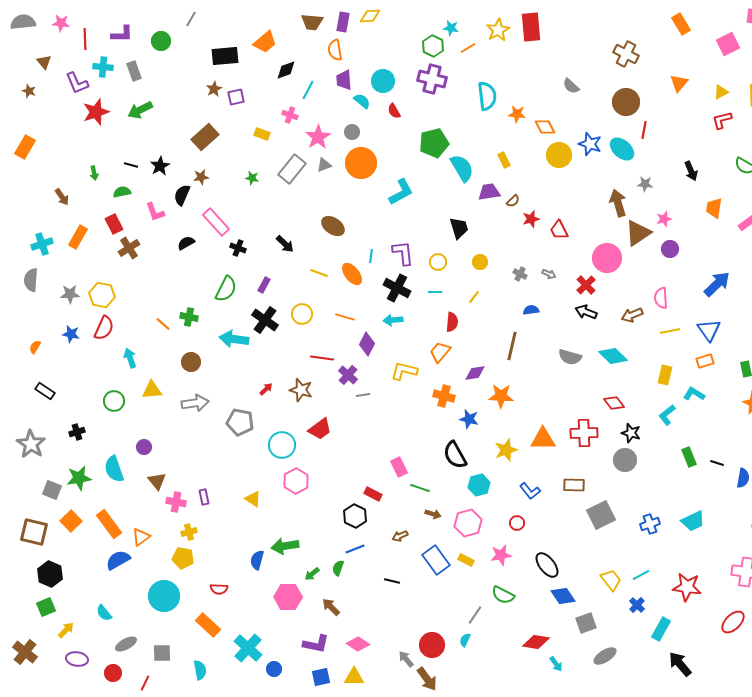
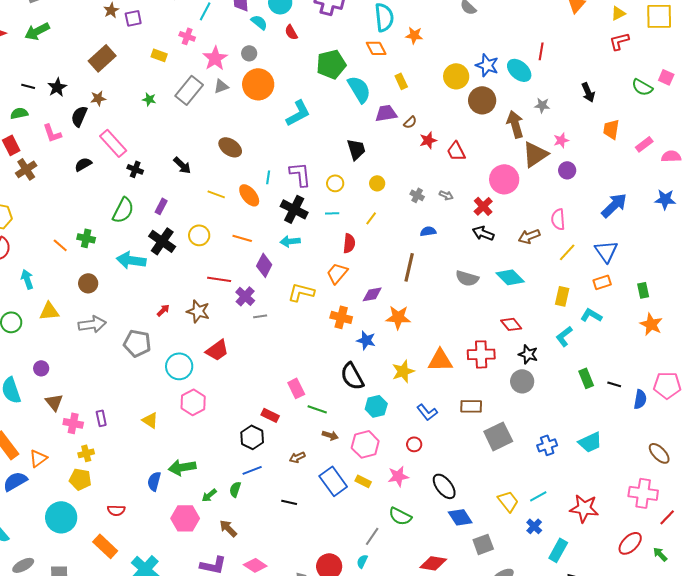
brown circle: (626, 102) -> (482, 100), moved
orange diamond: (545, 127) -> (376, 48), moved
yellow line: (670, 331) -> (567, 252), turned -36

